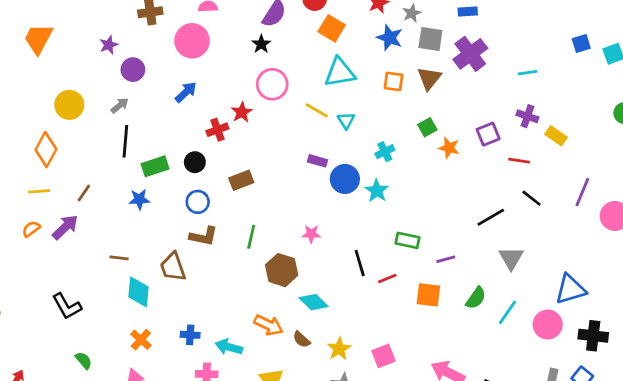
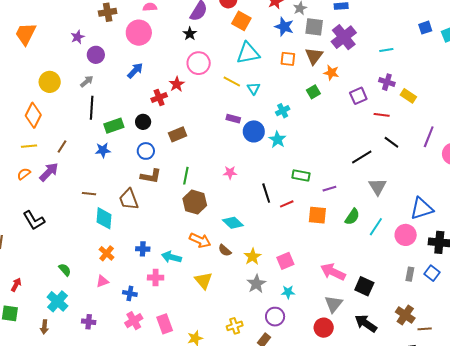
orange star: (449, 148) -> (331, 73), moved
brown hexagon: (282, 270) -> (195, 202), moved
black L-shape: (67, 306) -> (34, 220), moved

